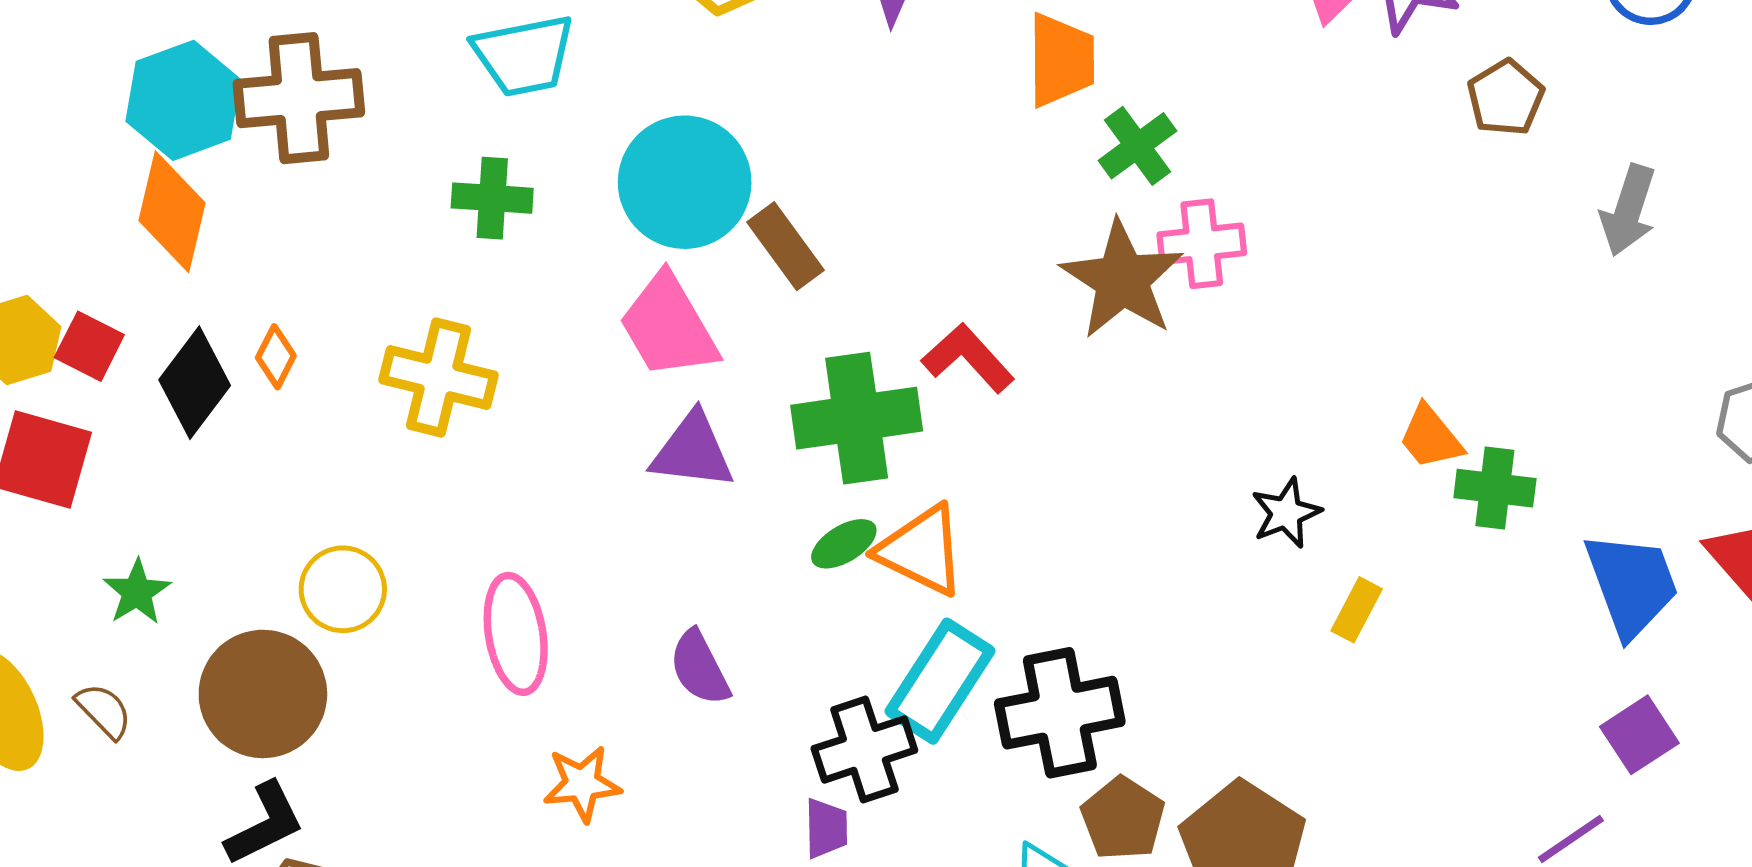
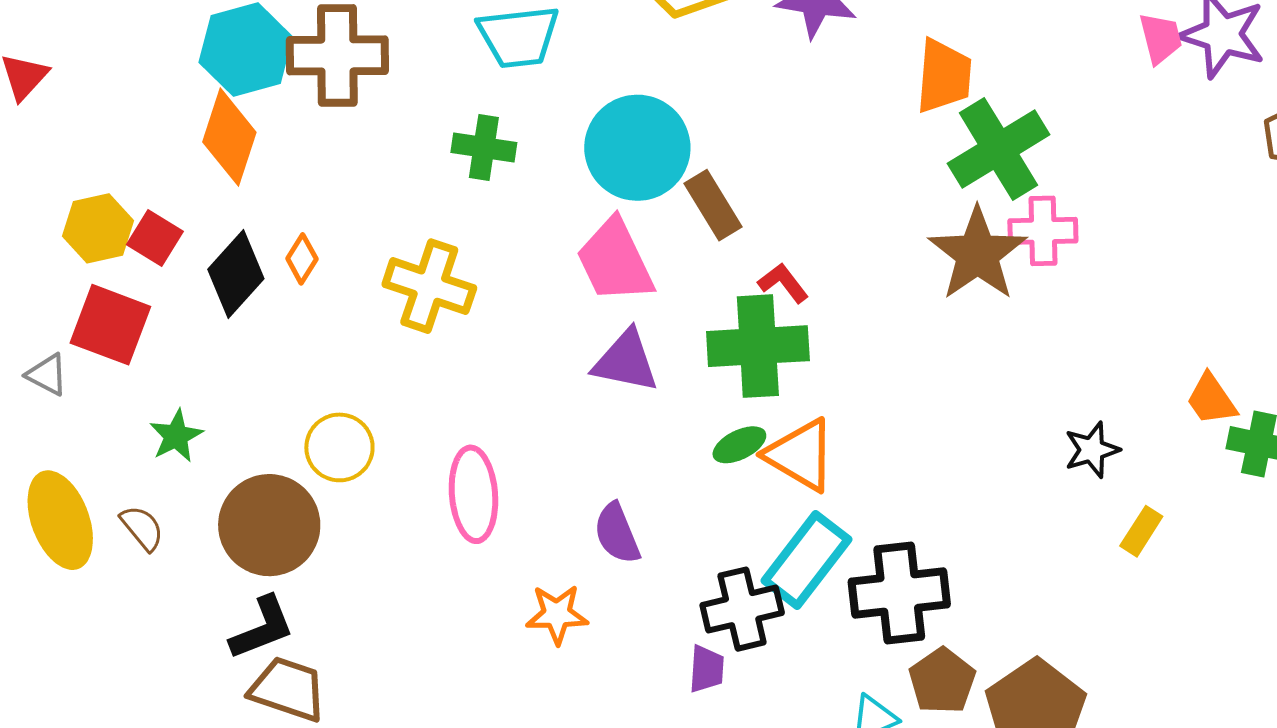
green cross: (1137, 146) -> (999, 149), size x1.6
red L-shape: (968, 358) -> (783, 283), moved, size x0.7
orange star: (582, 784) -> (557, 614), moved

